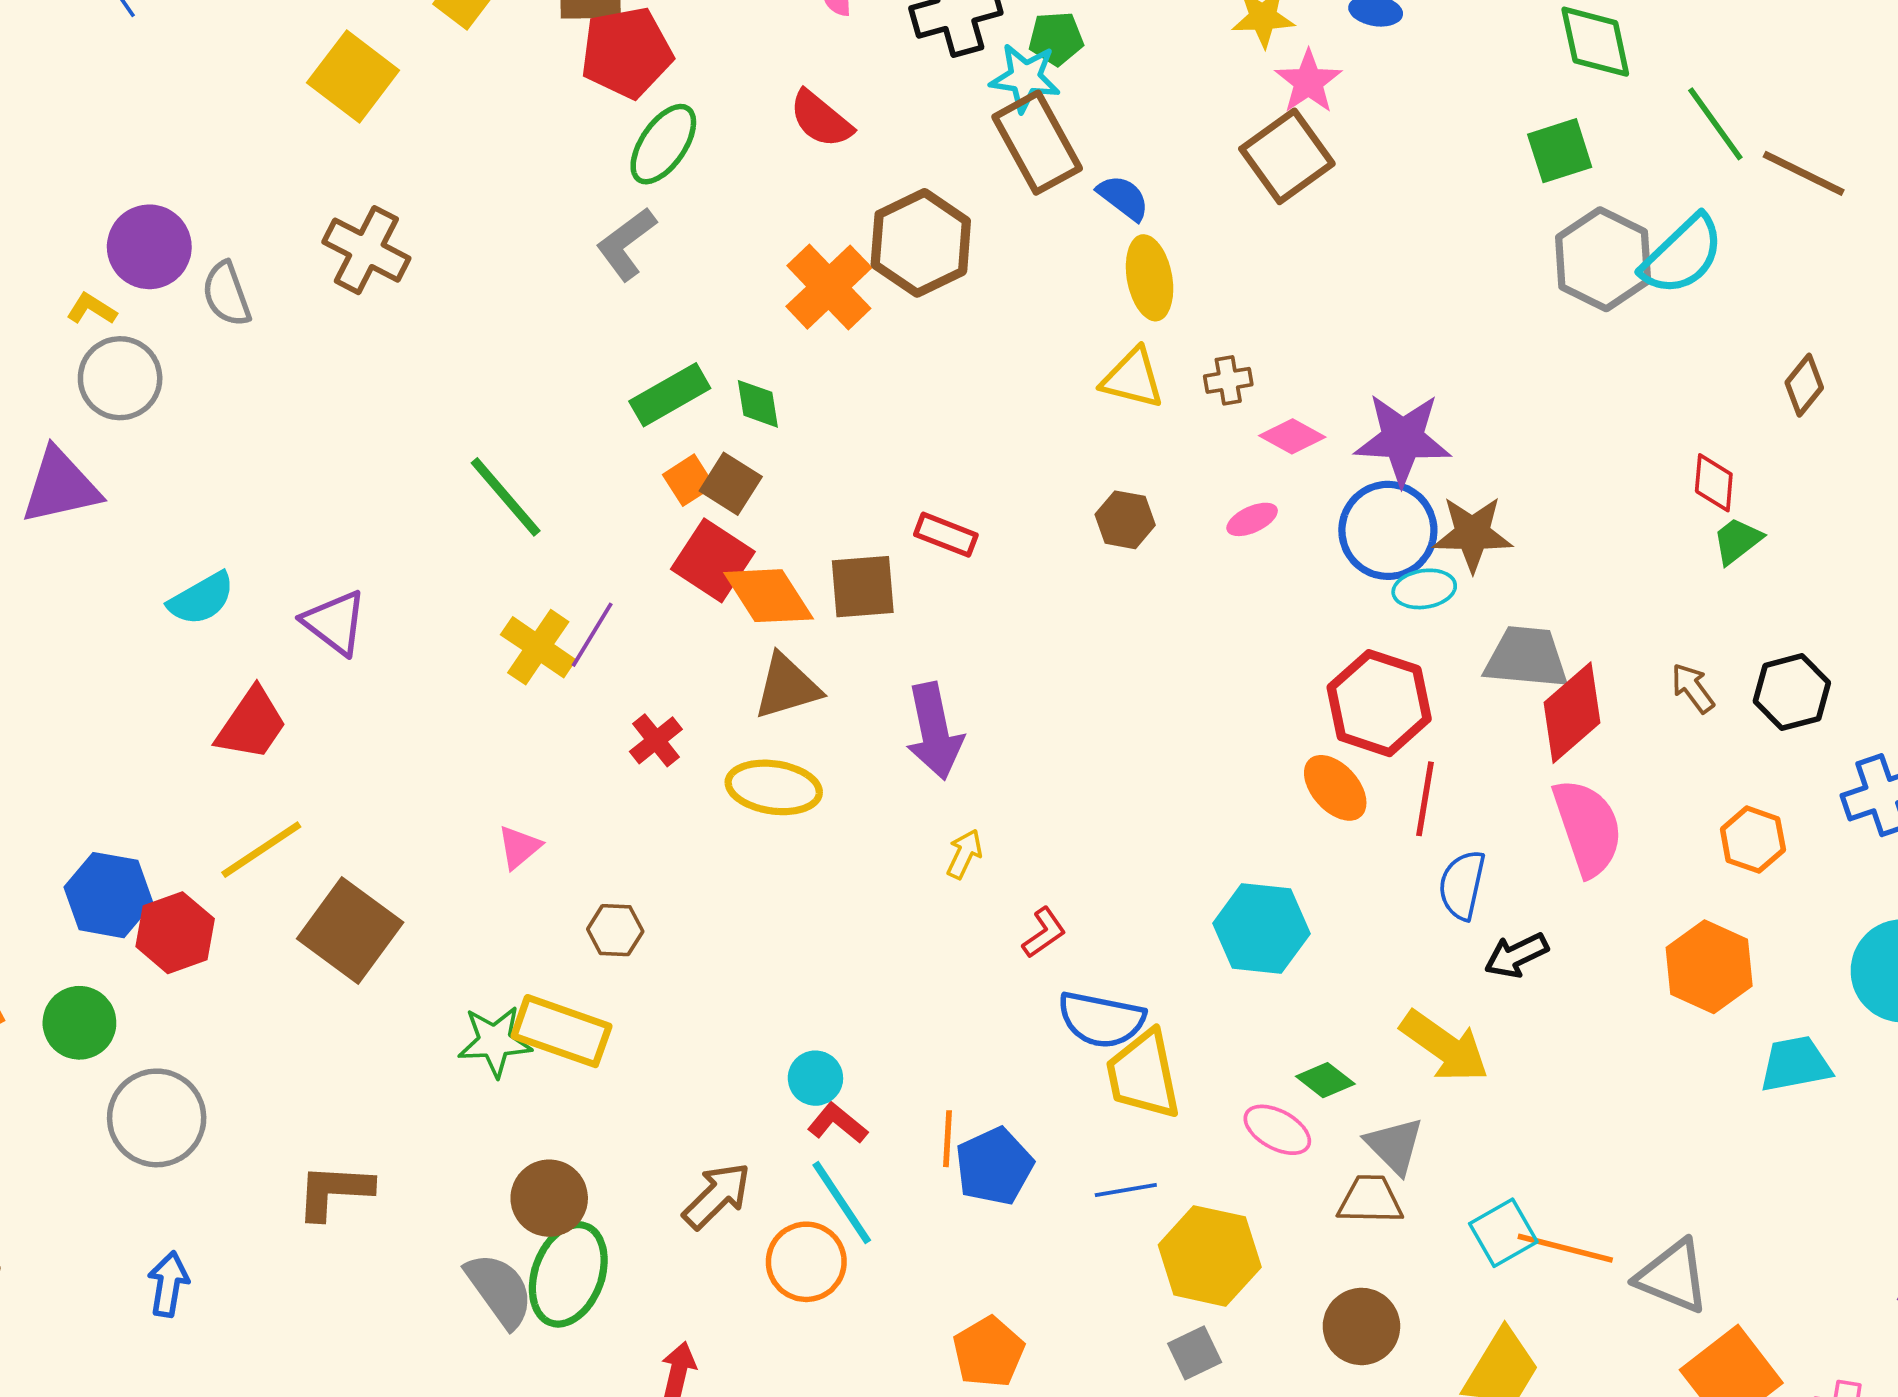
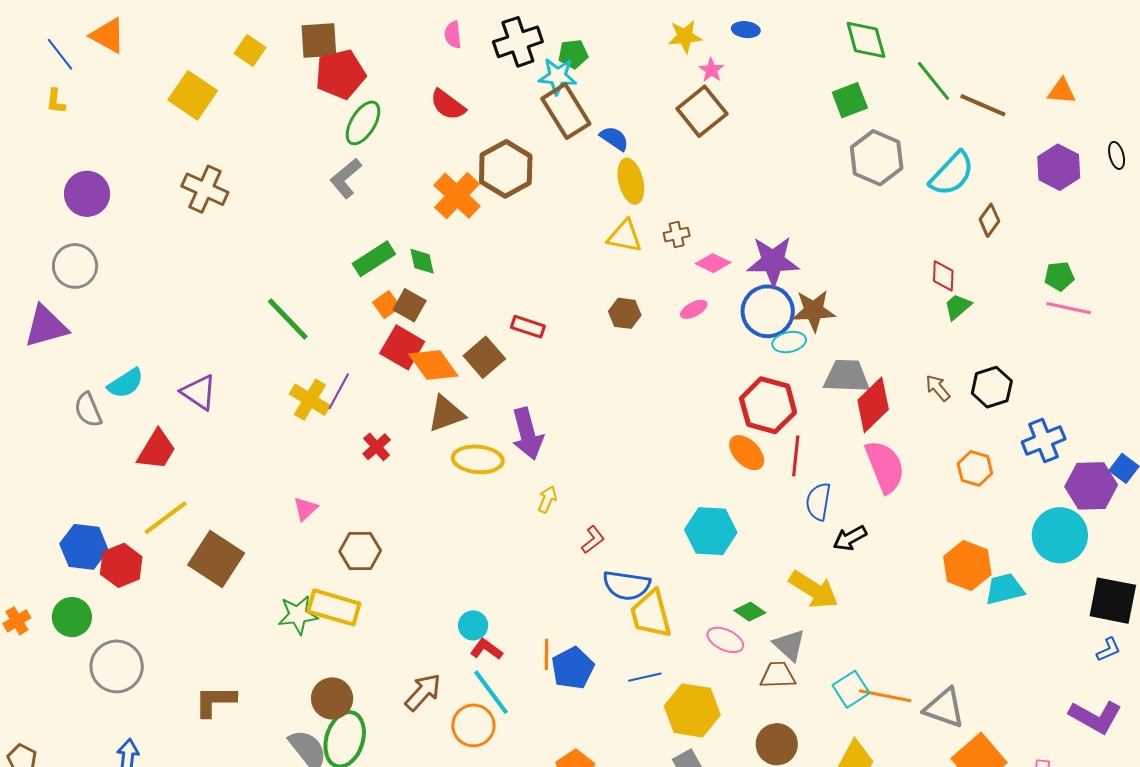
pink star: (1308, 82) -> (711, 70), size x0.7
cyan semicircle: (1682, 255) -> (952, 174), moved
gray semicircle: (227, 294) -> (88, 410), moved
yellow L-shape: (92, 309) -> (56, 101), moved, turned -112
brown square: (863, 587) -> (484, 357), turned -33
yellow ellipse: (774, 787) -> (478, 459), moved
brown hexagon: (615, 930) -> (360, 551), size x1.4
orange hexagon: (1709, 967) -> (967, 566), moved

